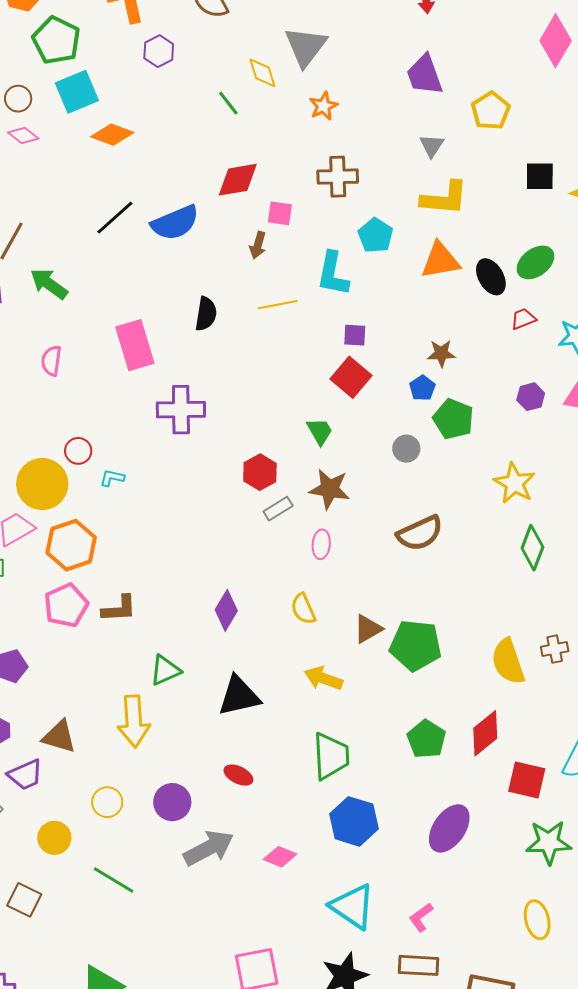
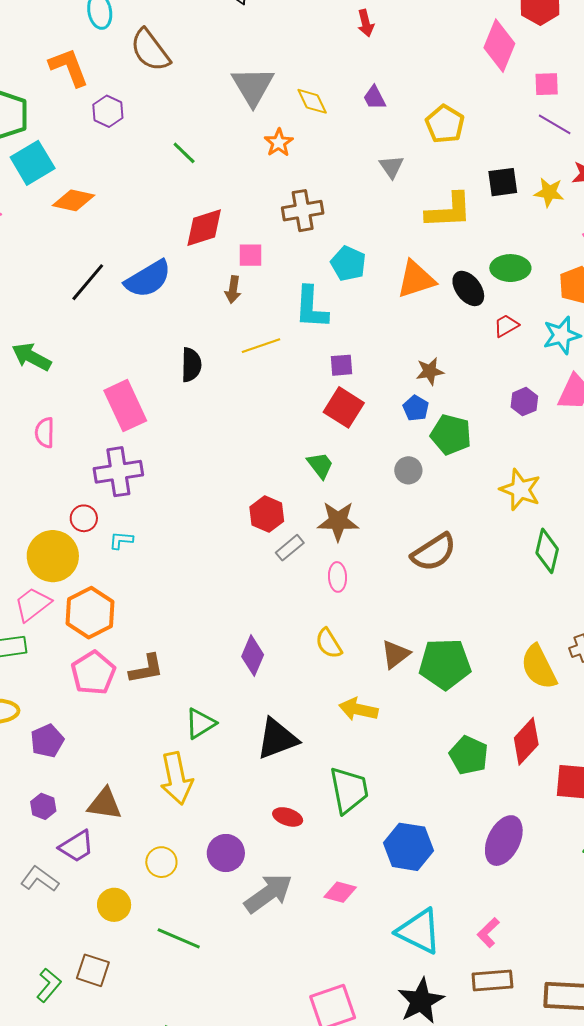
yellow diamond: (262, 73) -> (312, 101), moved
purple trapezoid: (425, 75) -> (374, 98), size x0.6
yellow L-shape: (444, 198) -> (449, 211), moved
green ellipse: (535, 262) -> (510, 268), turned 45
purple cross: (181, 410) -> (118, 472), moved
green trapezoid: (331, 756) -> (349, 790), moved

